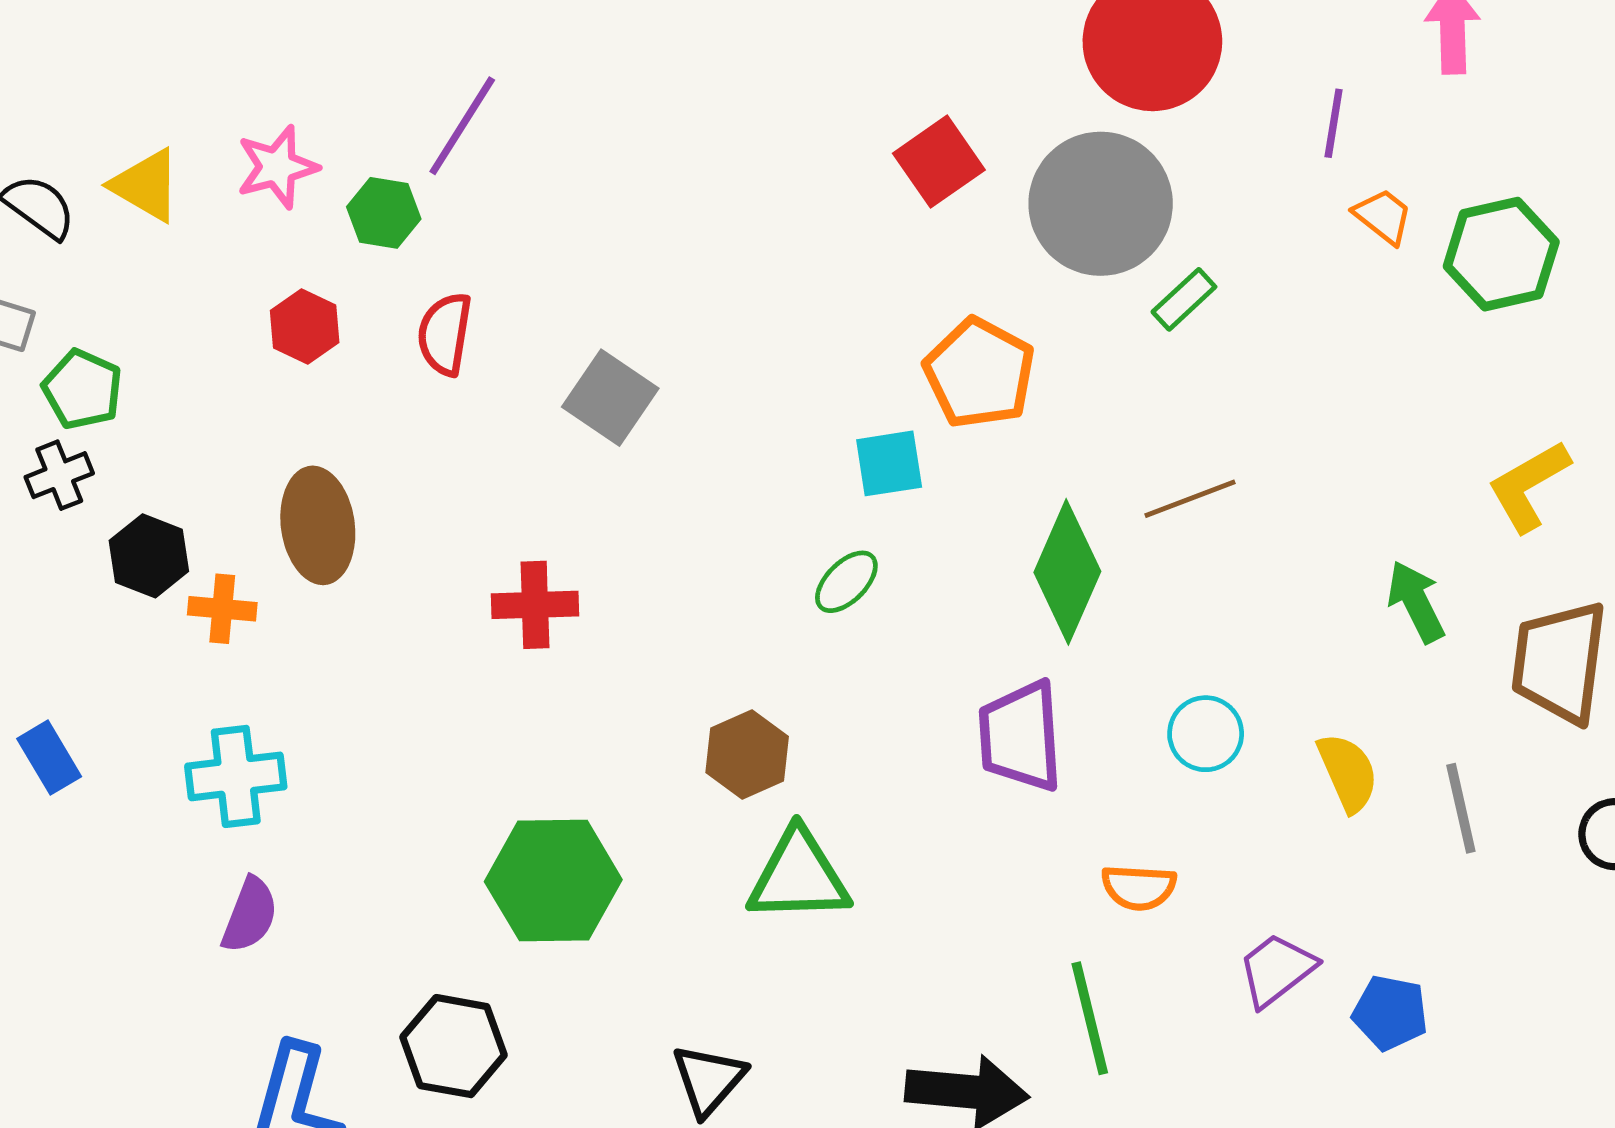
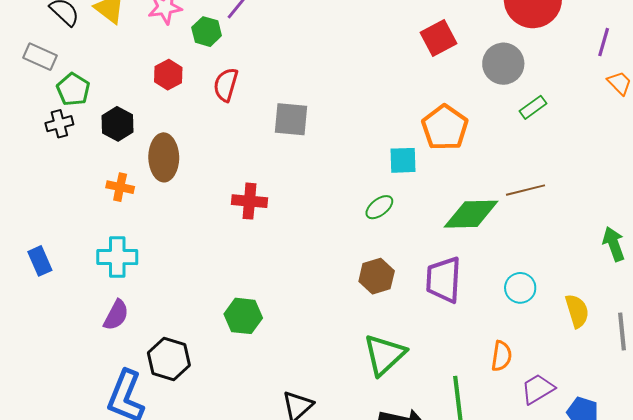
gray circle: (1101, 204) -> (503, 64), size x0.7
gray square: (610, 398) -> (291, 119), turned -36
black hexagon: (149, 556) -> (117, 124), moved
green diamond: (1067, 572) -> (471, 214), turned 58
brown hexagon: (747, 755) -> (377, 276), moved
blue rectangle: (49, 758) -> (40, 261), moved
green triangle: (799, 876) -> (384, 355), moved, turned -48
green hexagon: (553, 881) -> (243, 316), size x0.7
orange semicircle: (1139, 887) -> (501, 356), moved, turned -92
black hexagon: (454, 1046) -> (169, 359), moved

